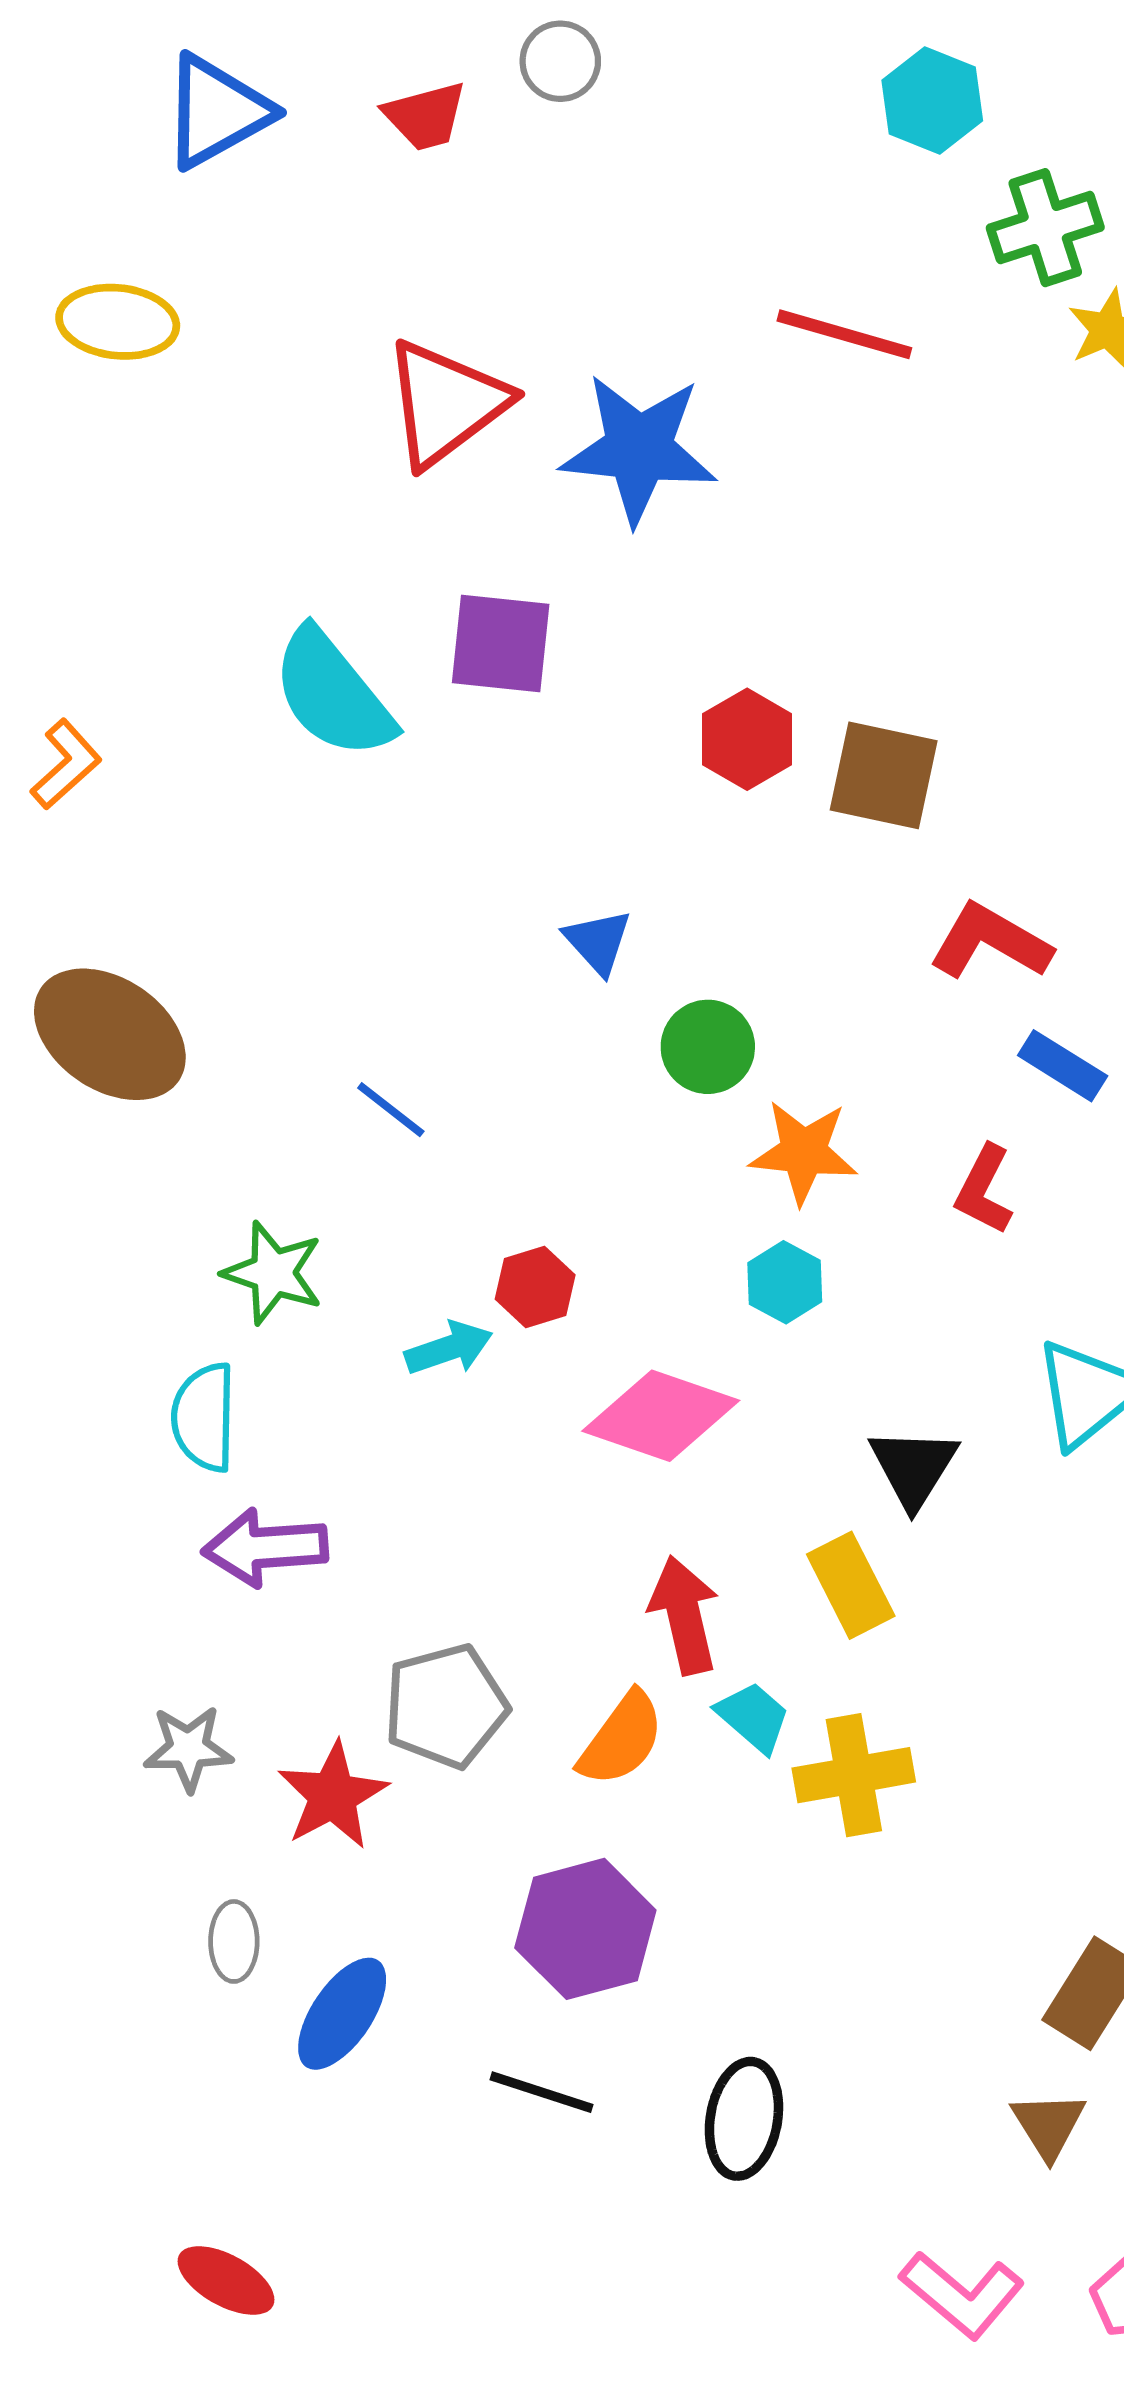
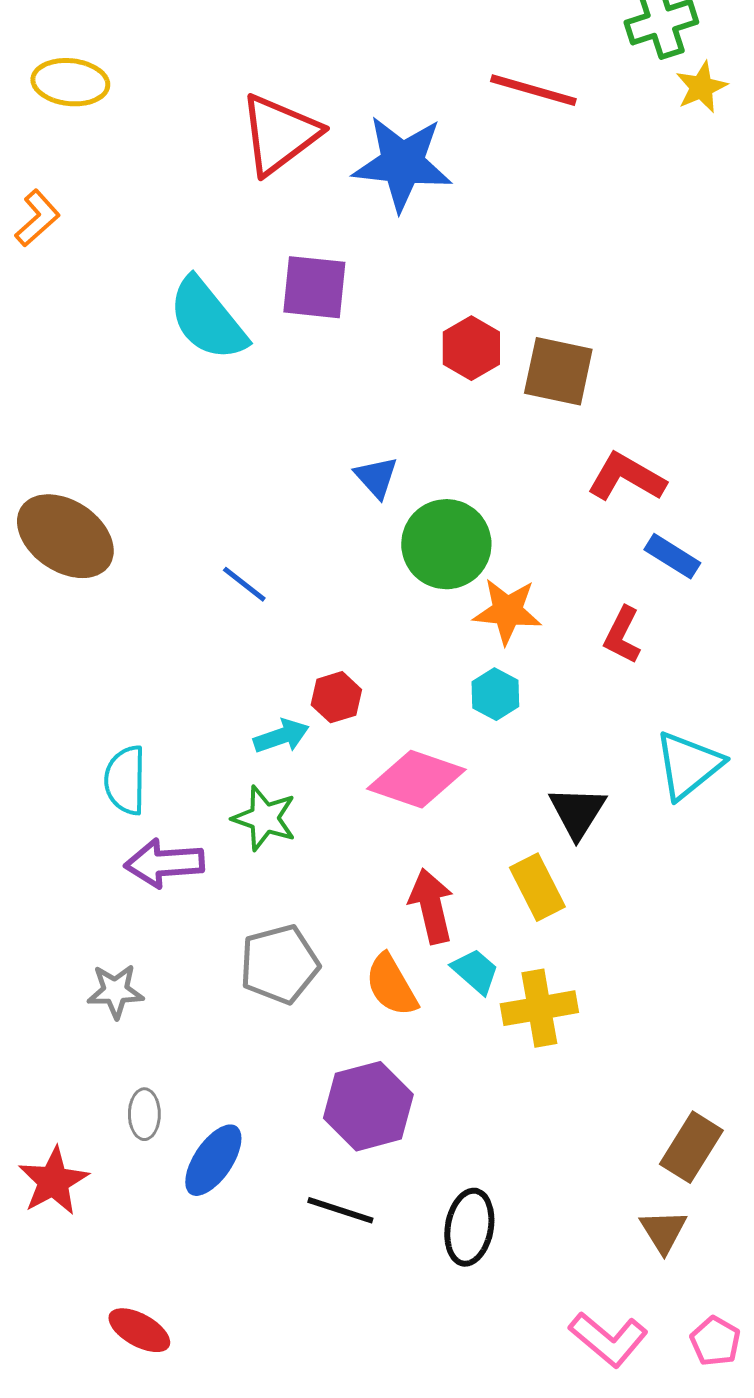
orange L-shape: (66, 764) -> (37, 218), moved
green circle: (708, 1047) -> (446, 544), size x1.5
green star: (273, 1273) -> (264, 818), moved
orange semicircle: (622, 1739) -> (391, 985), turned 114
red star: (333, 1796) -> (53, 1181), moved

